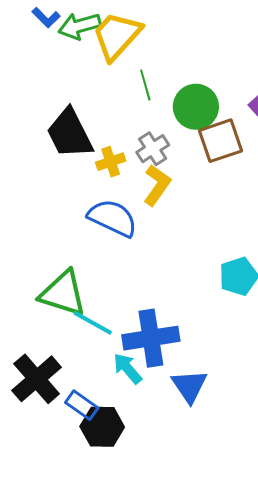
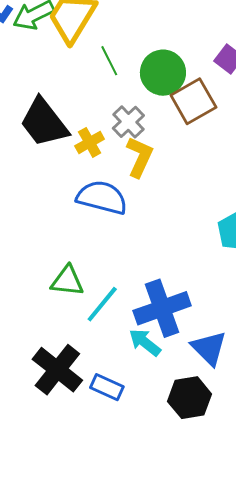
green triangle: (63, 293) -> (67, 281), size x0.7
cyan line: (93, 323) -> (102, 304), turned -69
black hexagon: (102, 427) -> (190, 398), moved

